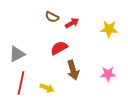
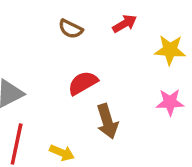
red arrow: (72, 23) -> (125, 24), moved
pink star: (108, 74) -> (170, 102), moved

